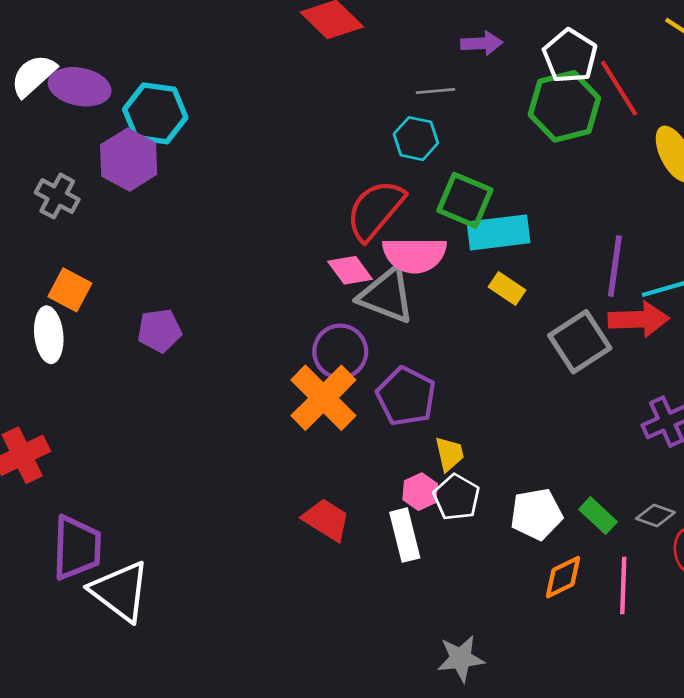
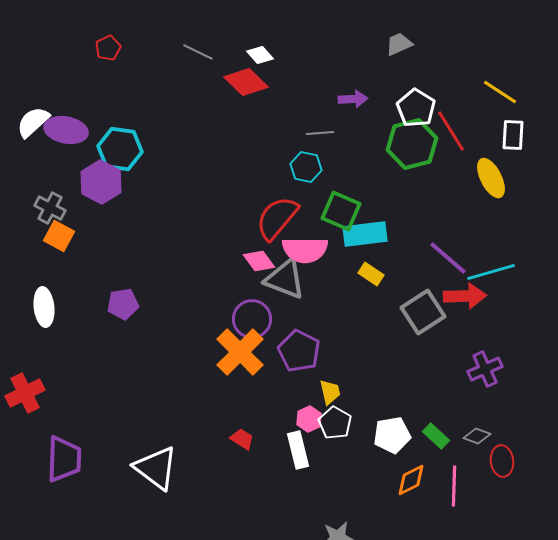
purple line: (615, 266) -> (448, 258), turned -57
orange square: (70, 290) -> (59, 236), moved
red trapezoid: (326, 520) -> (242, 439), size x0.7
white triangle: (120, 591) -> (156, 468), moved

